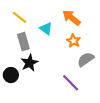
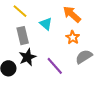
purple line: (71, 83) -> (55, 66), moved

